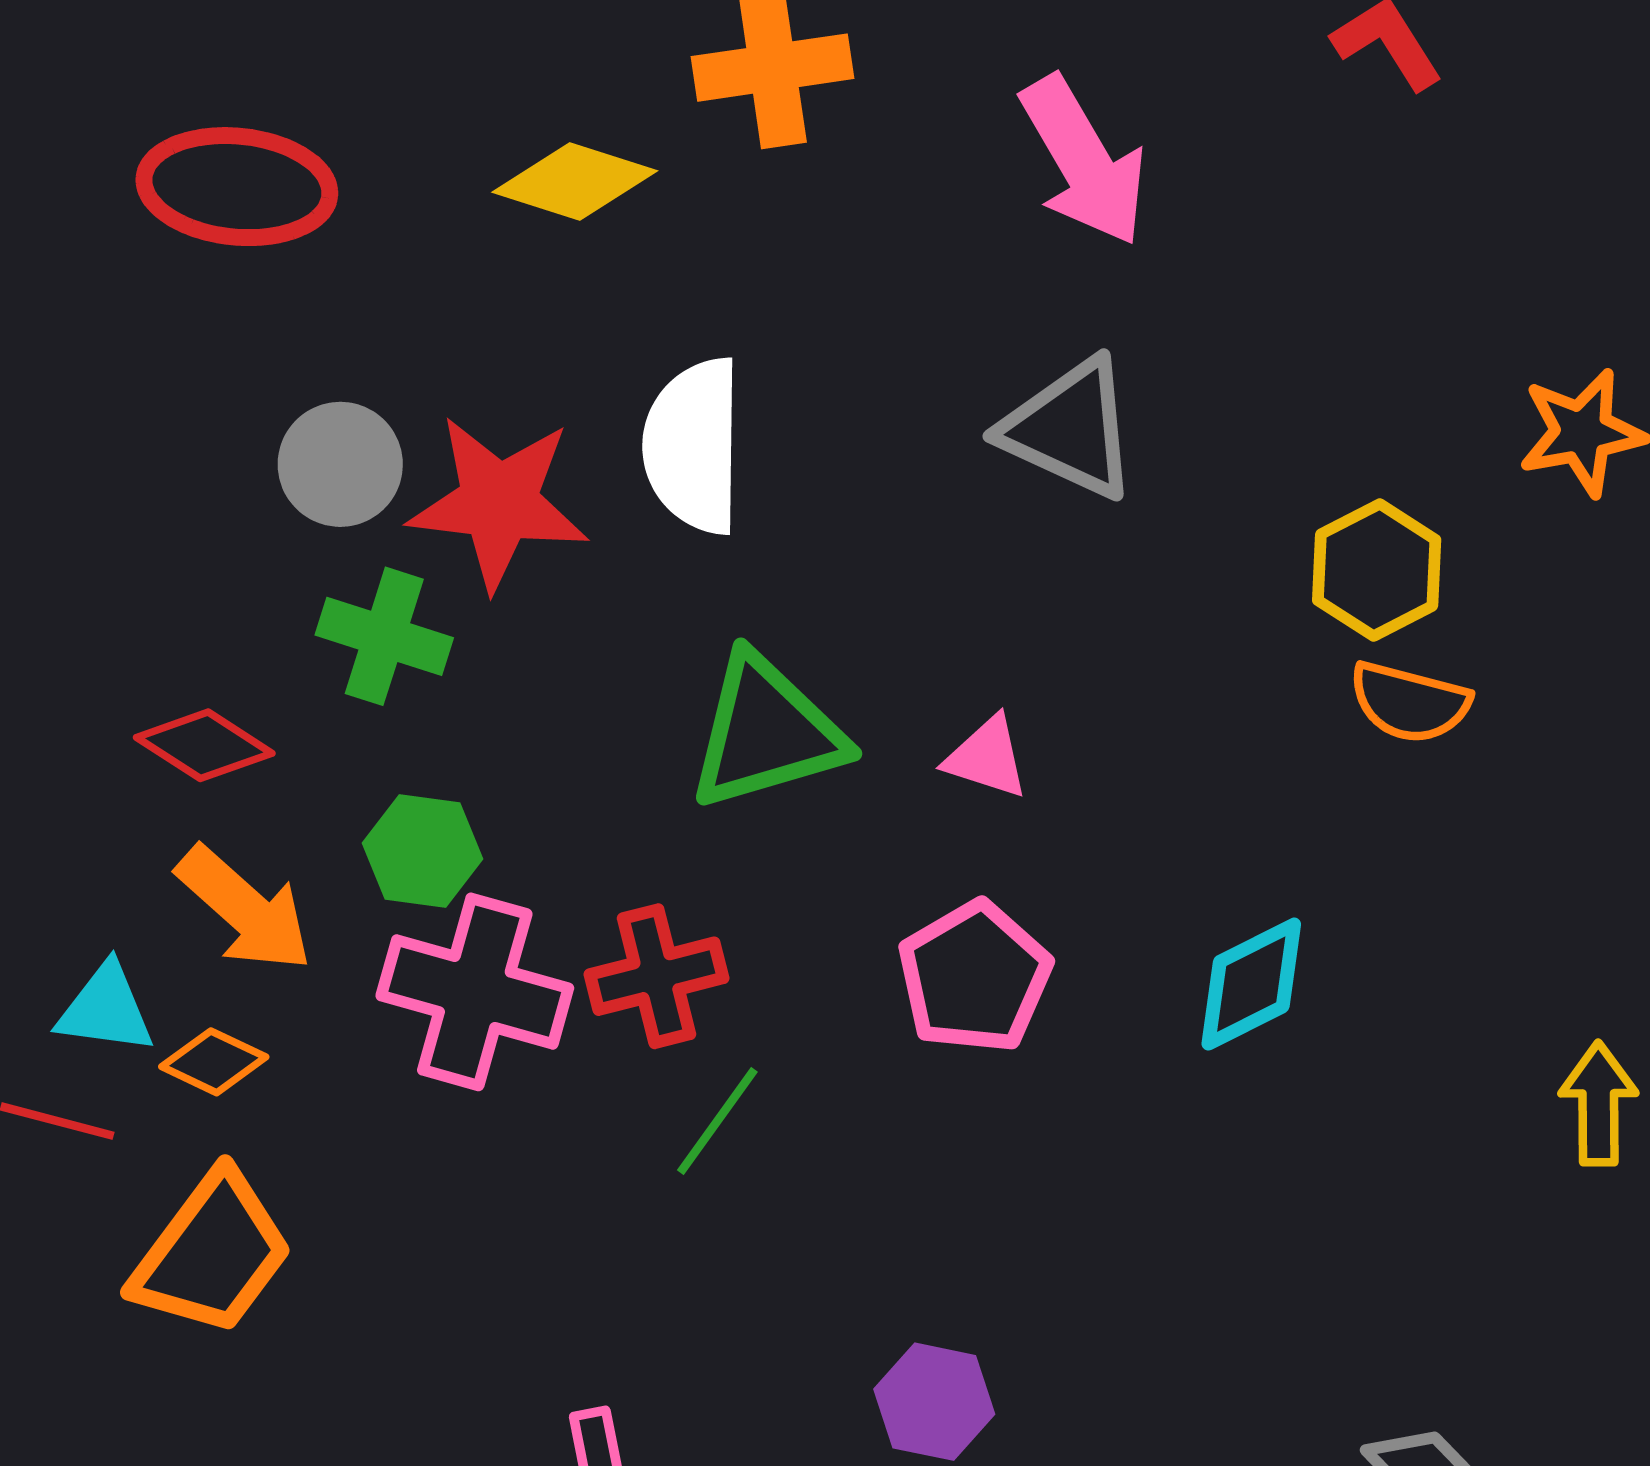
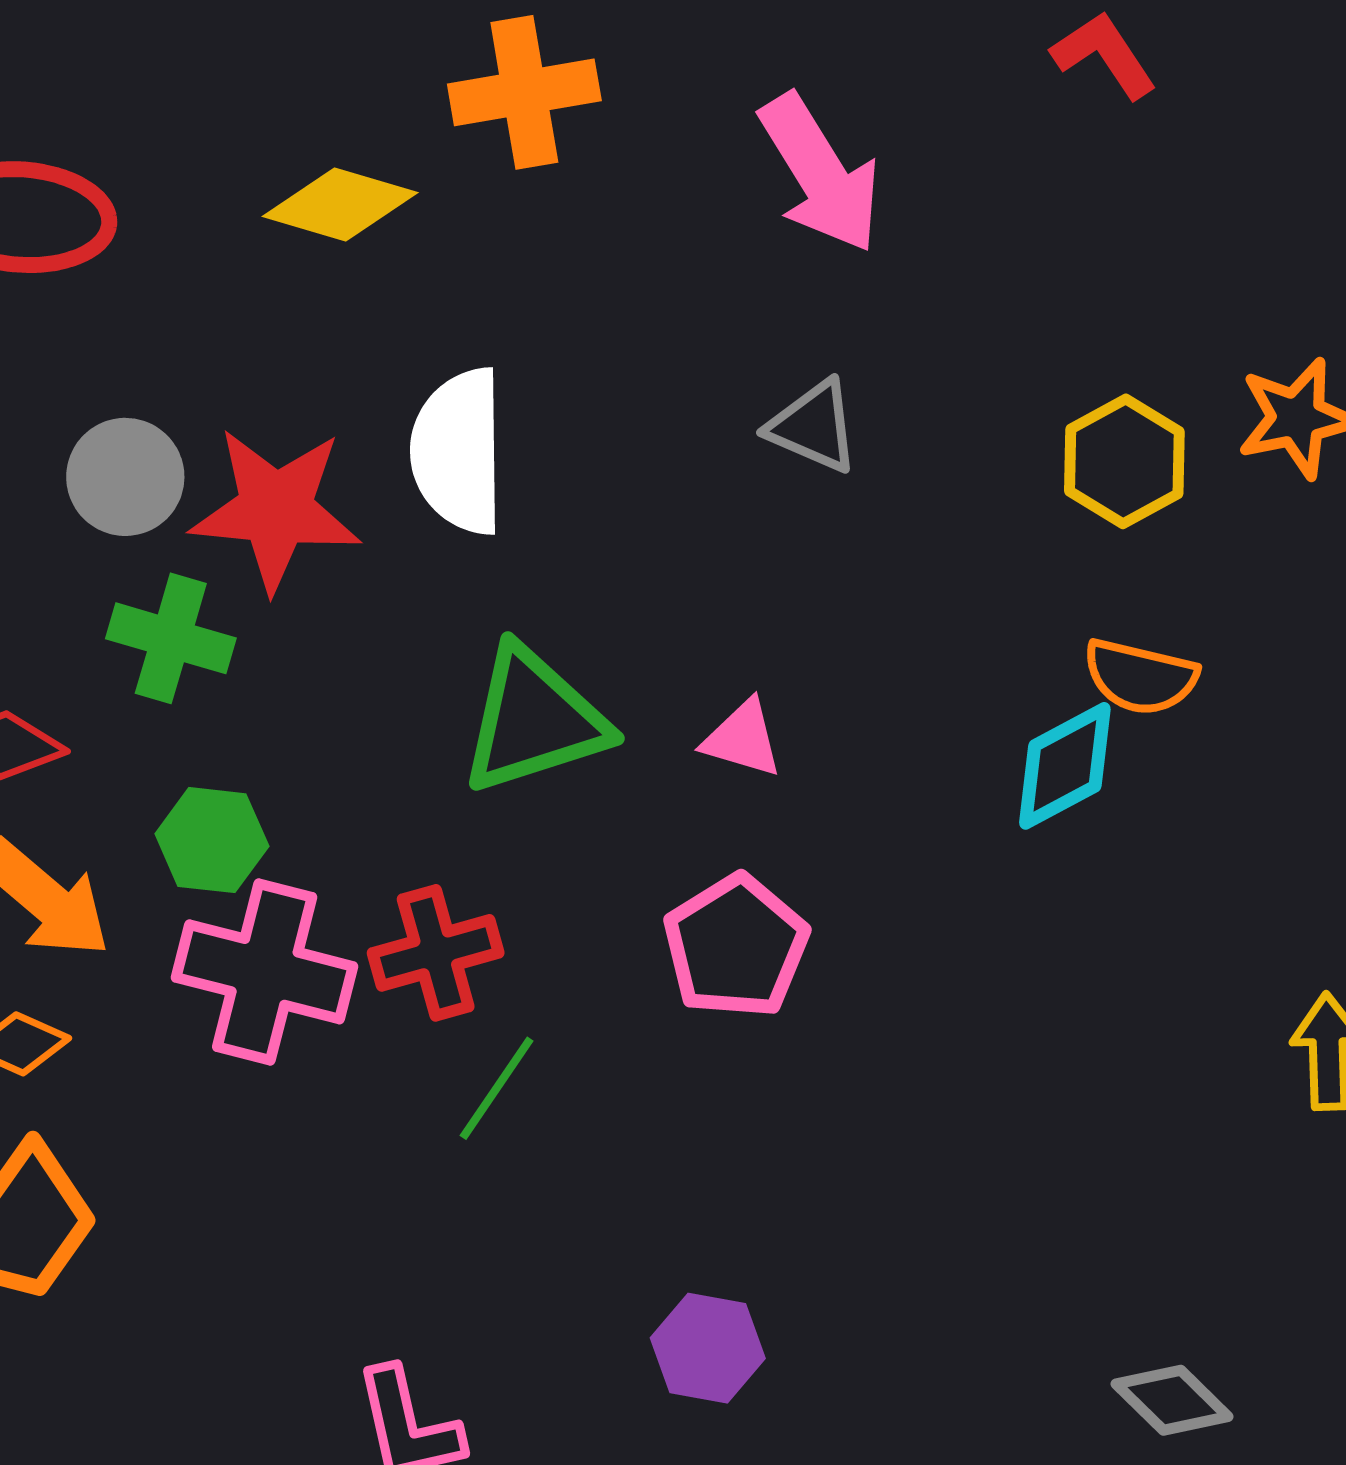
gray triangle: (1070, 429) -> (813, 426), size x0.7
yellow hexagon: (1377, 570) -> (1124, 461), moved
cyan diamond: (1251, 984) -> (1065, 766), moved

